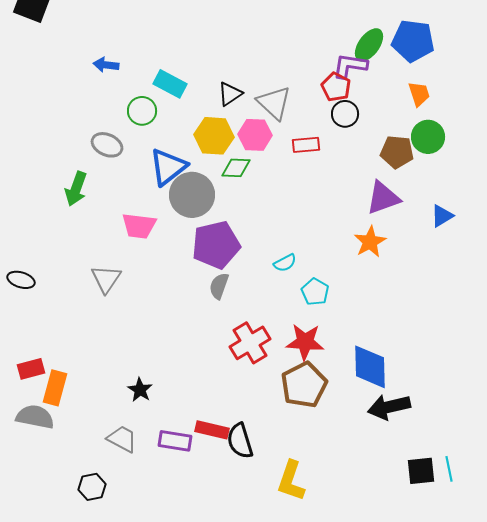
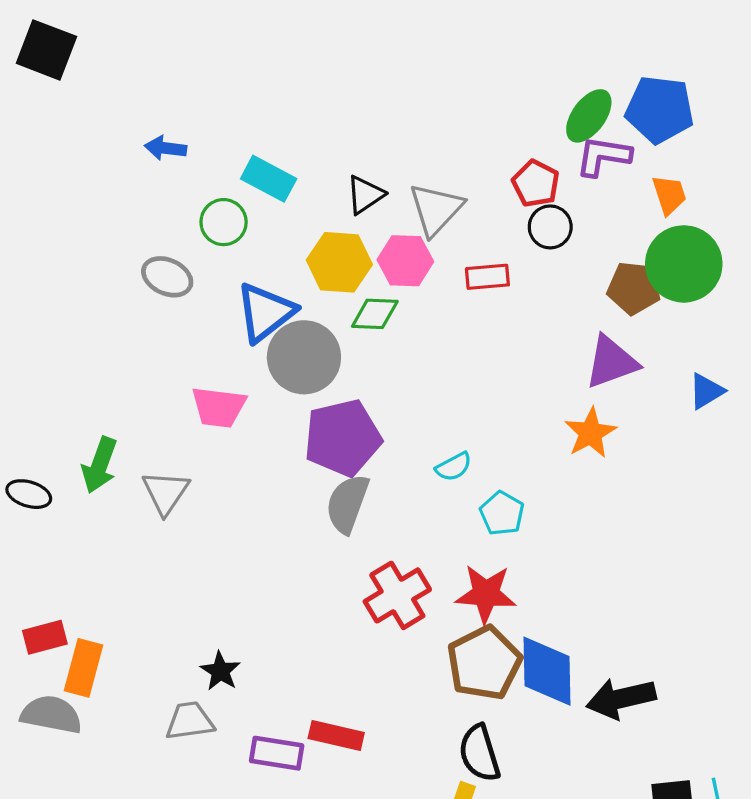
purple L-shape: (350, 66) -> (603, 156), moved
gray triangle: (274, 103) -> (436, 209), turned 30
green circle: (428, 137) -> (684, 264), size x1.4
green arrow: (76, 189) -> (100, 465), moved
gray semicircle: (219, 286) -> (347, 504), size x1.4
blue diamond: (370, 367) -> (547, 671), moved
gray trapezoid: (122, 439) -> (190, 721), moved, turned -36
black semicircle: (240, 441) -> (479, 753), moved

